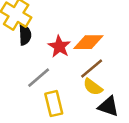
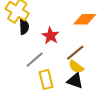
orange diamond: (88, 42) -> (85, 19), moved
black triangle: (108, 106) -> (75, 81), moved

